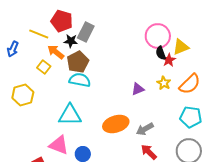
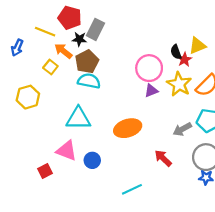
pink circle: (158, 36) -> (149, 68), moved
yellow star: (164, 83) -> (179, 84), size x1.6
gray arrow: (145, 129) -> (182, 129), moved

